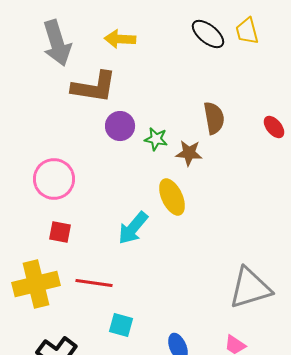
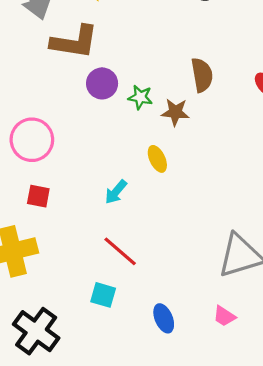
yellow ellipse: (172, 197) -> (157, 159), size x0.7
cyan arrow: (133, 228) -> (116, 192), size x0.7
red line: (94, 283) -> (120, 251), moved, turned 33

